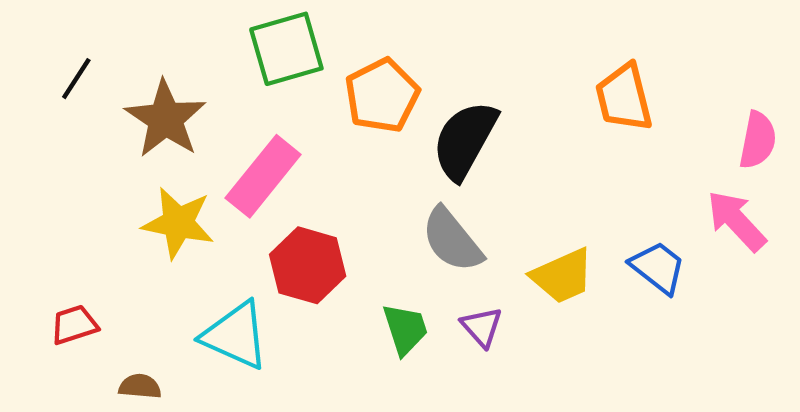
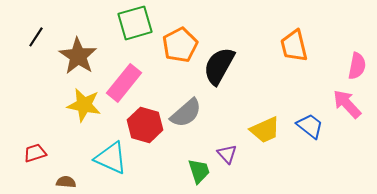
gray semicircle: (452, 240) -> (186, 113), moved, turned -92
green trapezoid: (405, 329) -> (199, 171), moved

